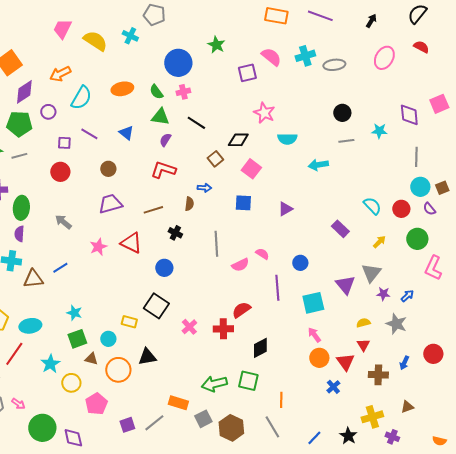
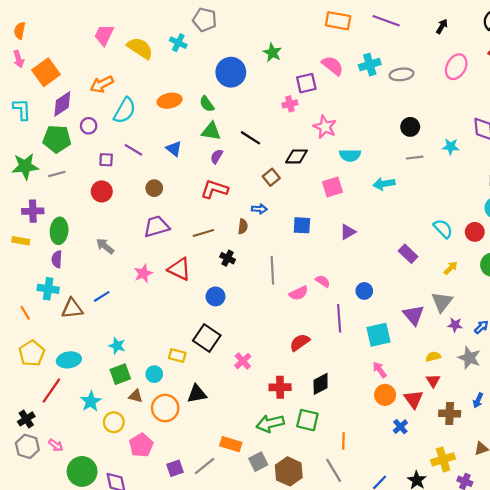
pink cross: (183, 92) -> (290, 104), moved
pink square: (251, 169) -> (333, 187), moved, turned 36
red cross: (223, 329) -> (280, 387), moved

